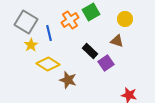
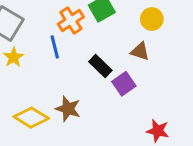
blue line: (49, 33) -> (55, 47), moved
yellow diamond: (48, 64) -> (31, 118), moved

